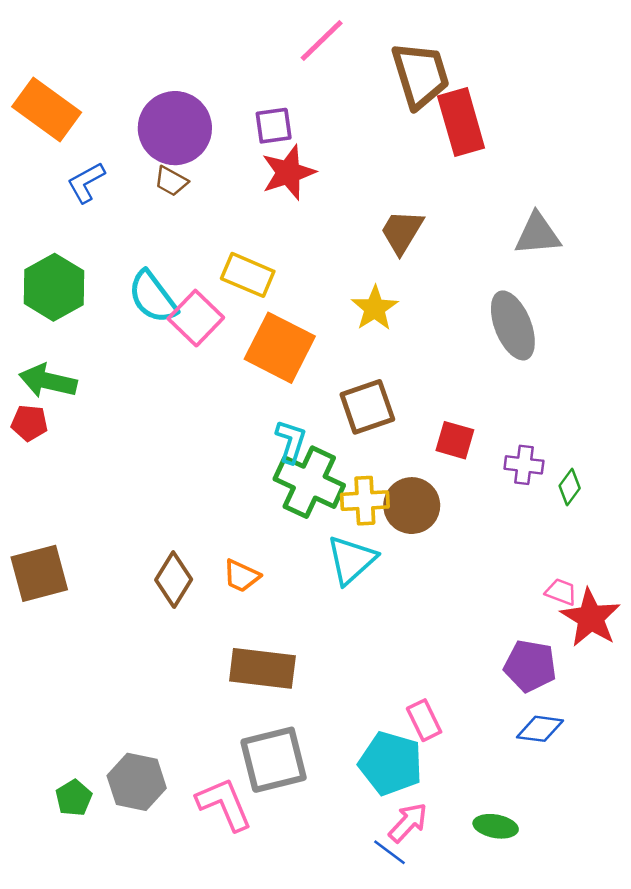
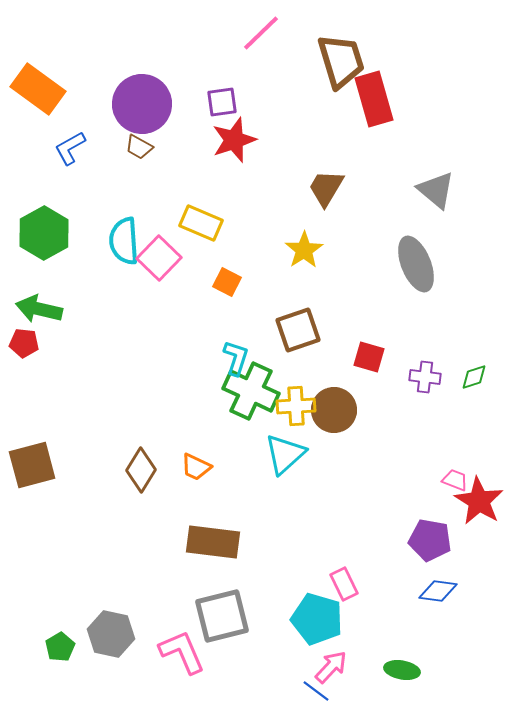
gray triangle: (538, 234) -> (436, 190), turned 45
cyan semicircle: (153, 297) -> (124, 241), turned 33
orange square: (280, 348) -> (227, 282), size x0.5
green diamond: (570, 487) -> (474, 377), moved, turned 36

